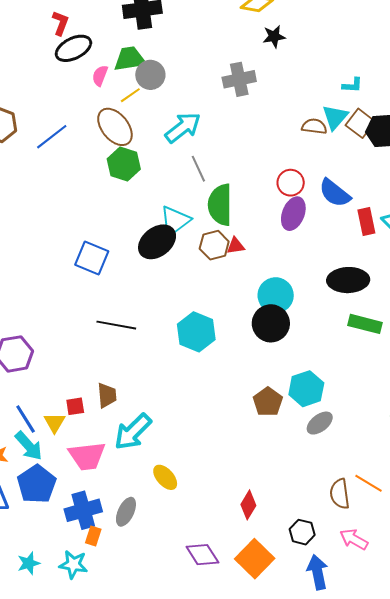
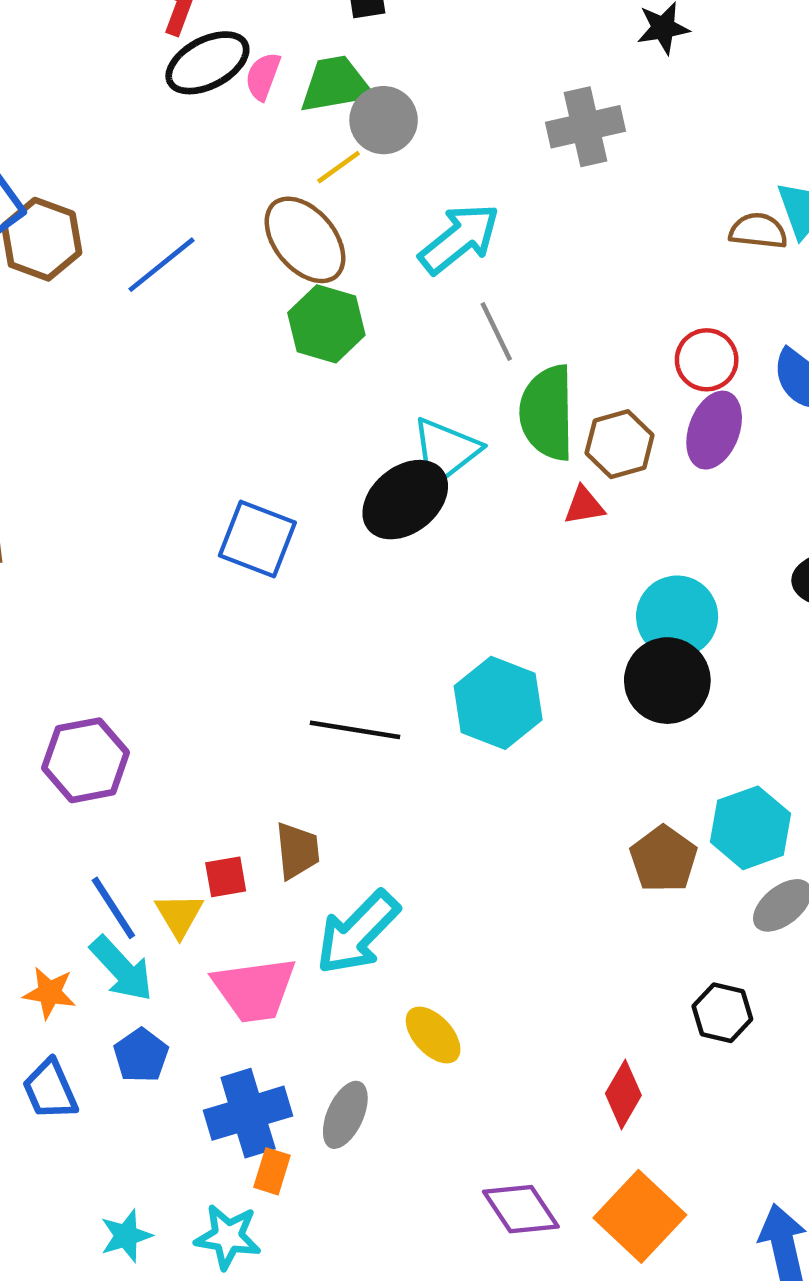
pink semicircle: (100, 76) -> (263, 76), moved
brown hexagon: (214, 245) -> (620, 444), moved
black line: (116, 325) -> (355, 730), moved
blue pentagon: (37, 484) -> (141, 1055), size x0.6
black hexagon: (302, 532) -> (722, 1013), moved

